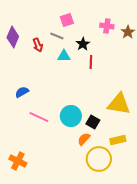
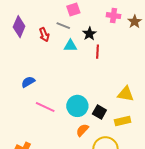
yellow triangle: (119, 104) -> (126, 94), size x0.7
orange semicircle: (84, 139) -> (82, 130), moved
yellow rectangle: (118, 140) -> (123, 121), moved

